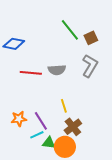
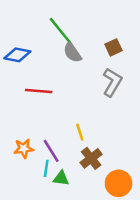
green line: (70, 30) -> (60, 30), moved
gray semicircle: (57, 70) -> (72, 52), moved, turned 60
cyan line: (37, 135) -> (46, 168), turned -56
orange circle: (65, 147) -> (118, 183), moved

